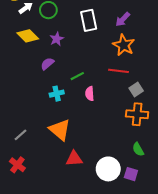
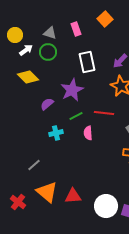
purple star: (57, 39) -> (72, 90), moved, size x1.6
red line: (119, 71) -> (104, 113), moved
orange triangle: (60, 130) -> (47, 192), moved
gray line: (21, 135) -> (34, 165), moved

